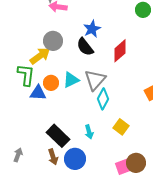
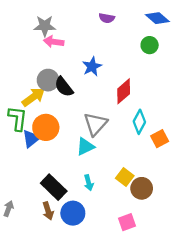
black semicircle: (85, 47) -> (64, 87), moved
cyan triangle: (71, 80) -> (85, 147), moved
orange circle: (51, 83) -> (46, 127), size x1.5
blue triangle: (38, 93) -> (31, 139), turned -42
cyan diamond: (103, 99) -> (139, 122), moved
brown circle: (136, 163) -> (142, 188), moved

